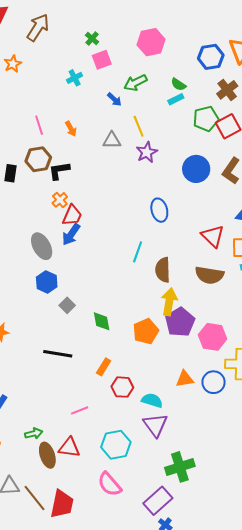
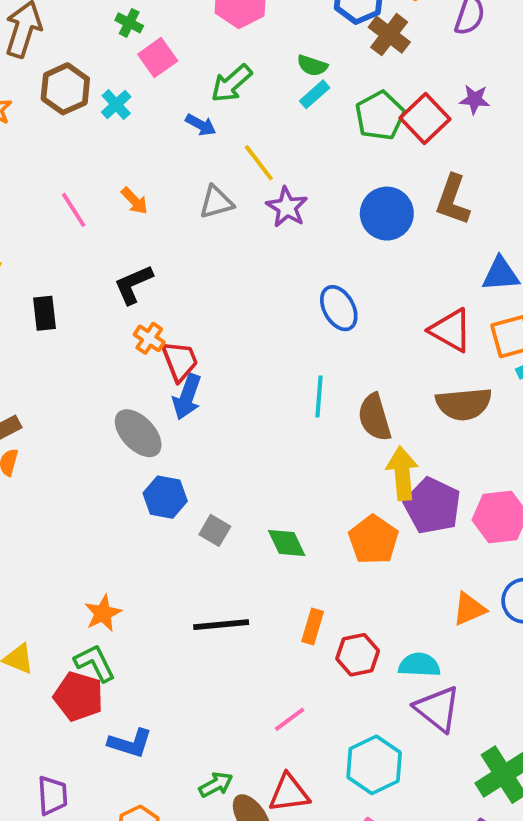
brown cross: (227, 90) -> (389, 35), moved
brown hexagon: (38, 159) -> (65, 89), moved
red trapezoid: (72, 215) -> (180, 361), turned -30

